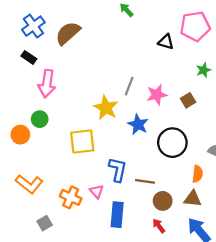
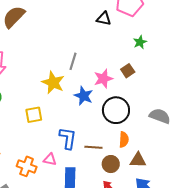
pink star: (157, 95) -> (103, 79), moved
yellow square: (82, 141) -> (34, 115), size x0.7
orange semicircle: (198, 174) -> (124, 140), moved
pink triangle: (97, 191) -> (50, 159), turned -32

